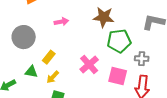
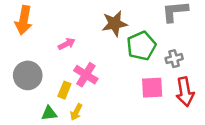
pink cross: (89, 65) -> (86, 75), moved

